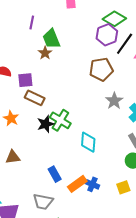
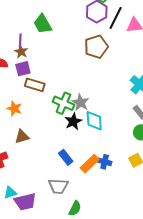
purple line: (32, 22) -> (20, 41), moved
brown star: (45, 53) -> (21, 52), moved
gray star: (114, 101) -> (80, 102), moved
black star: (46, 124) -> (73, 121), moved
brown triangle: (13, 157) -> (22, 137), moved

